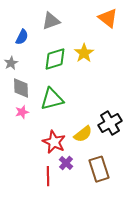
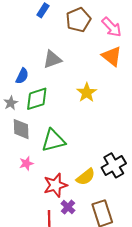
green diamond: (55, 59) -> (37, 99), moved
pink star: (22, 112) -> (26, 163), moved
red star: (54, 142) -> (55, 185), turned 30

